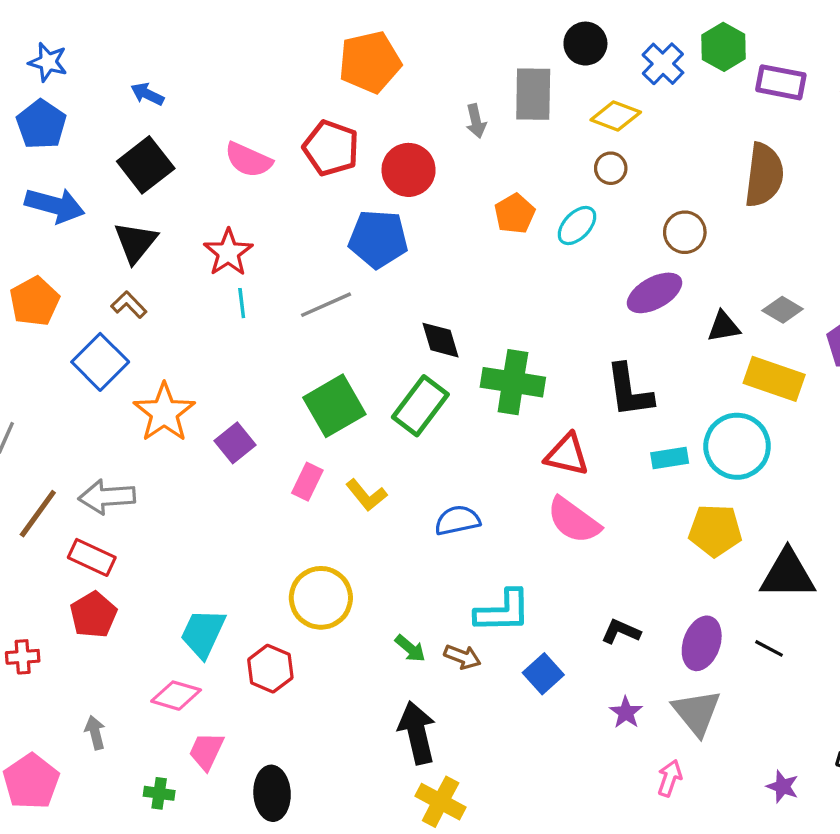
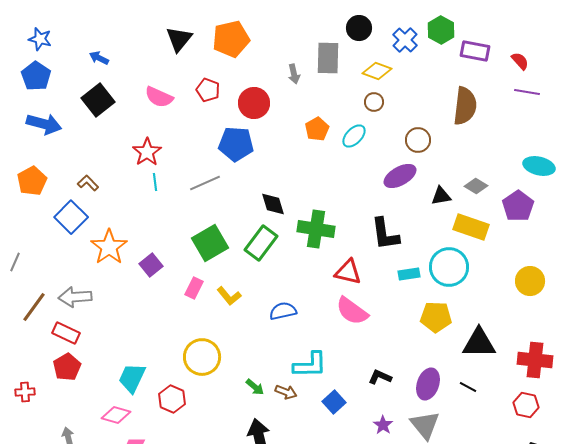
red pentagon: (331, 148) -> (208, 90), size x0.7
black triangle: (136, 242) -> (179, 39), moved

